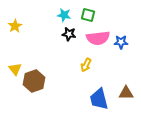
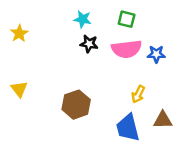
green square: (88, 15) -> (127, 19), moved
yellow arrow: (86, 65) -> (138, 94), moved
brown hexagon: (34, 81) -> (76, 105), moved

